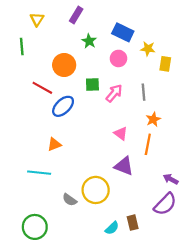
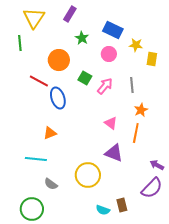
yellow triangle: (37, 19) -> (34, 18), size x1.6
green square: (92, 85) -> (85, 78), turned 32
blue ellipse: (63, 106) -> (58, 98), turned -65
gray semicircle: (70, 200) -> (51, 184), moved
cyan semicircle: (112, 228) -> (103, 210), turned 64

